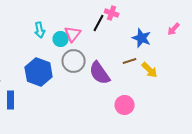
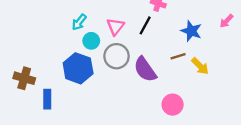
black line: (99, 23) -> (145, 25), moved
cyan arrow: (40, 30) -> (79, 22), turned 49
cyan circle: (61, 39) -> (91, 41), moved

